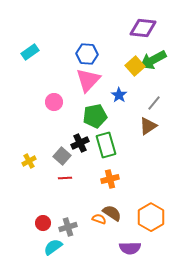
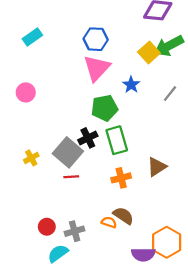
pink circle: (54, 102) -> (26, 92), moved
brown triangle: (148, 126) -> (157, 167), moved
gray square: (62, 156) -> (68, 152), size x1.5
orange hexagon: (151, 217) -> (167, 242), moved

